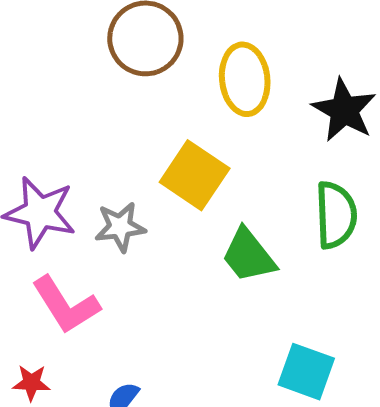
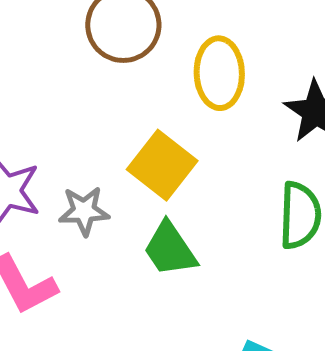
green trapezoid: (249, 255) -> (170, 249), moved

